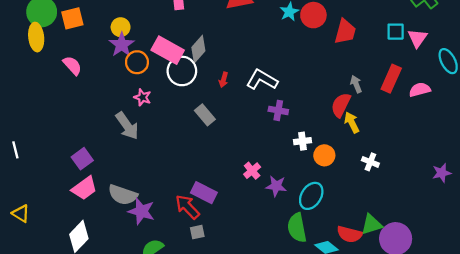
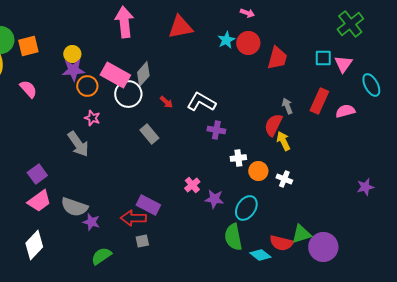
purple star: (122, 45) -> (73, 70), turned 30
red arrow: (224, 80) -> (166, 102), turned -64
white cross: (370, 162) -> (284, 179), moved
red arrow: (187, 207) -> (133, 218), turned -45
purple star: (141, 211) -> (91, 222), size x0.7

